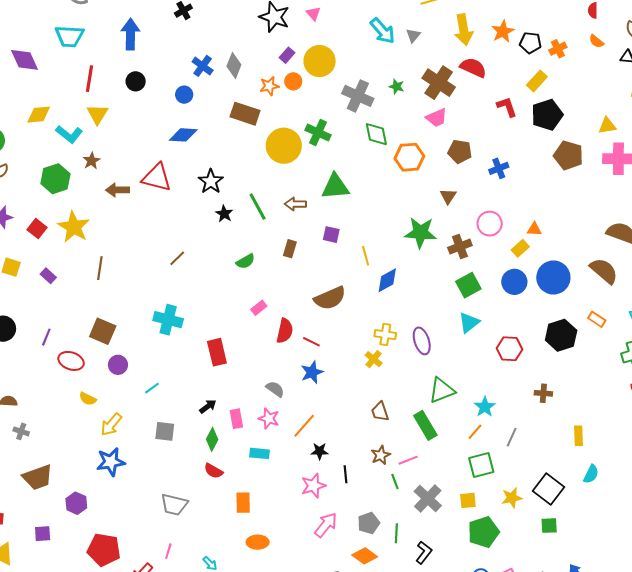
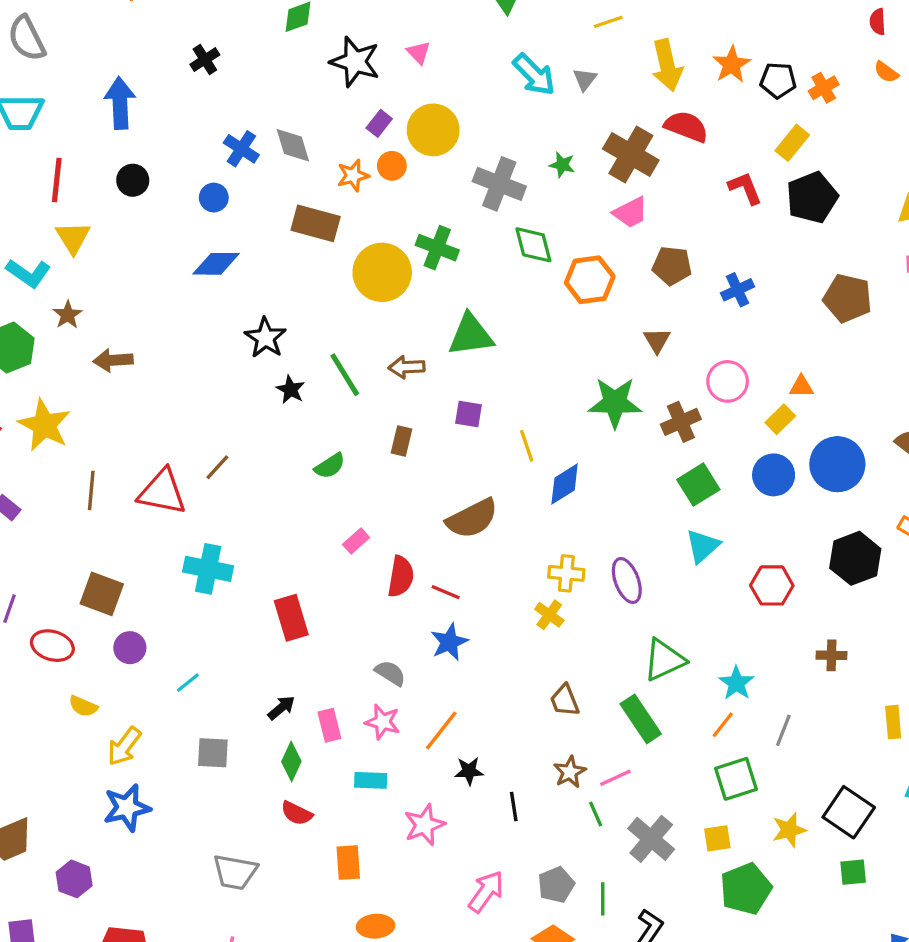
gray diamond: (234, 66) -> (293, 145), turned -35
brown pentagon: (568, 155) -> (848, 298), moved
red triangle: (157, 177) -> (162, 492), moved
pink star: (313, 486) -> (424, 825), moved

